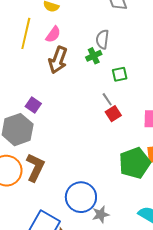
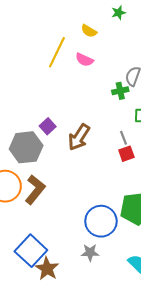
pink semicircle: (53, 34) -> (84, 60), turned 66
brown arrow: (58, 60) -> (79, 137), moved
blue circle: (81, 197) -> (101, 221), moved

